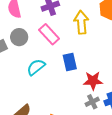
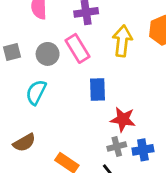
gray circle: (19, 37) -> (48, 54), moved
cyan semicircle: (36, 67) -> (36, 92), moved, turned -36

